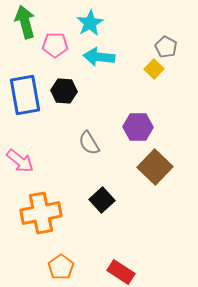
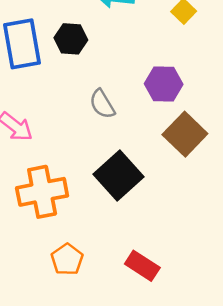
black square: (102, 200) -> (119, 175), size x1.5

